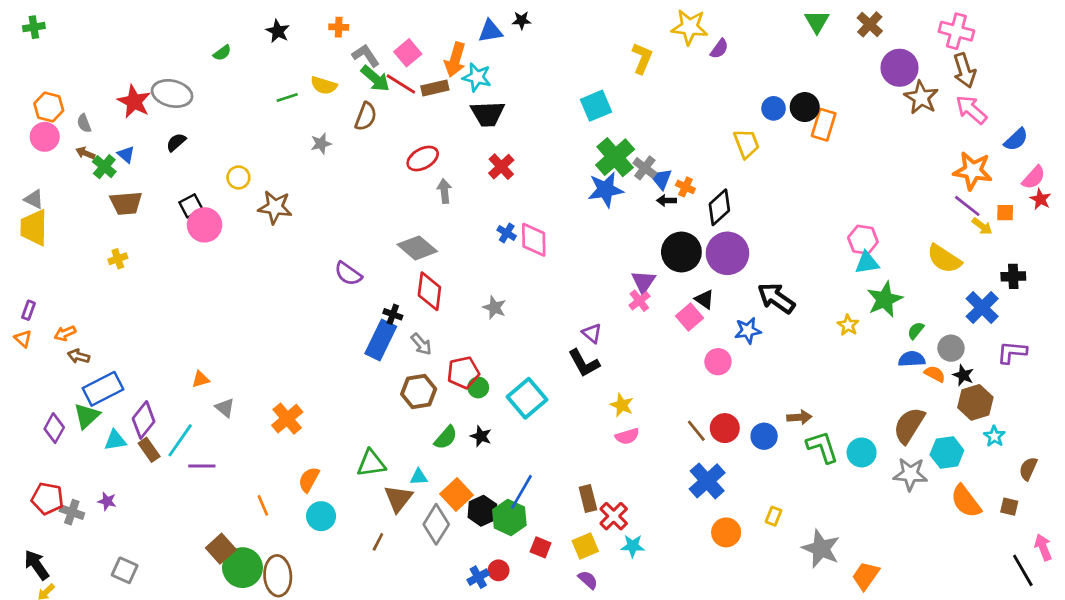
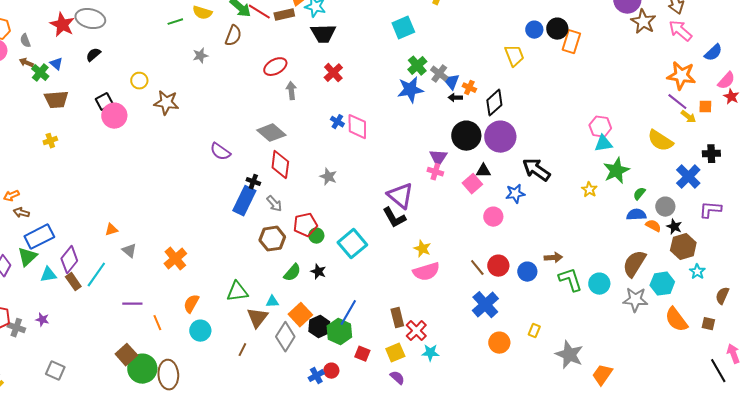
green cross: (615, 157) -> (417, 66), size x0.7
black triangle: (704, 299) -> (483, 171), turned -35
pink cross: (639, 301) -> (435, 172), turned -35
purple triangle: (592, 333) -> (400, 196), size x1.8
pink semicircle: (627, 436) -> (426, 272), size x1.5
purple line: (202, 466) -> (132, 304), moved

